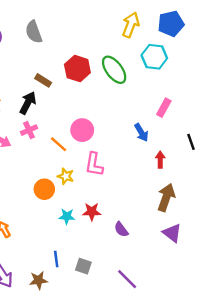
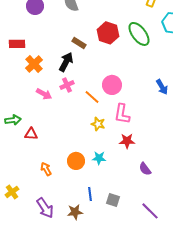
orange circle: (44, 189) -> (76, 161), moved
red star: (92, 212) -> (127, 141), moved

